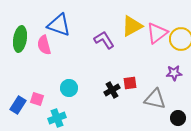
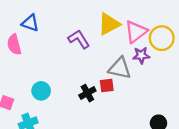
blue triangle: (59, 25) -> (30, 23), size x0.7
purple star: (174, 73) -> (141, 55), moved
gray triangle: (155, 99) -> (120, 68), moved

